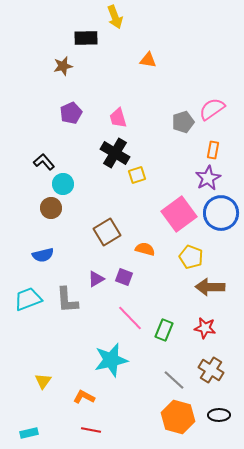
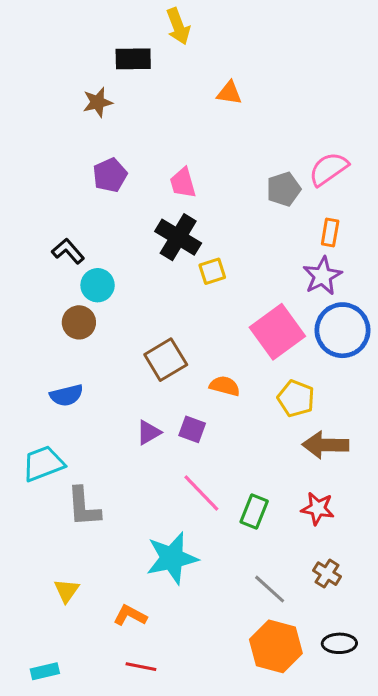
gray L-shape: (67, 300) -> (84, 507), moved
brown cross: (211, 370) -> (327, 574), size x0.7

